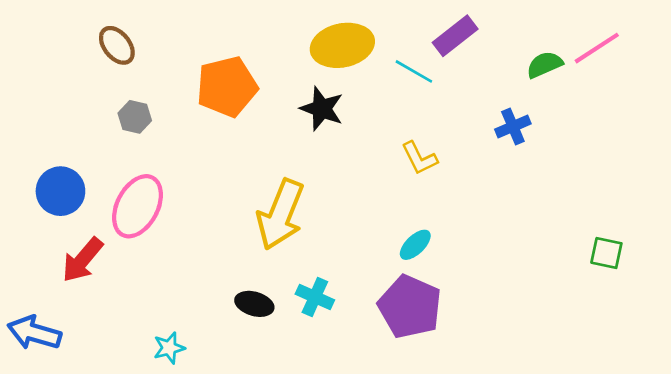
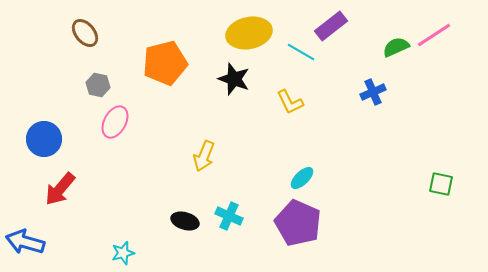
yellow L-shape: (419, 158) -> (290, 102), moved
pink ellipse: (137, 206) -> (115, 122), moved, size x0.7
yellow arrow: (280, 215) -> (204, 156), size x0.6

